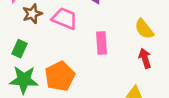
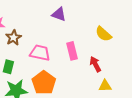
pink trapezoid: (65, 18) -> (40, 53), moved
red arrow: (145, 58) -> (95, 64), moved

